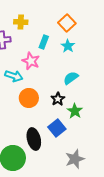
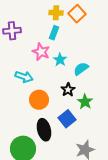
yellow cross: (21, 22) -> (56, 13), moved
cyan star: (68, 46) -> (60, 60), moved
cyan arrow: (14, 76) -> (24, 77), moved
orange circle: (29, 98) -> (39, 100), moved

